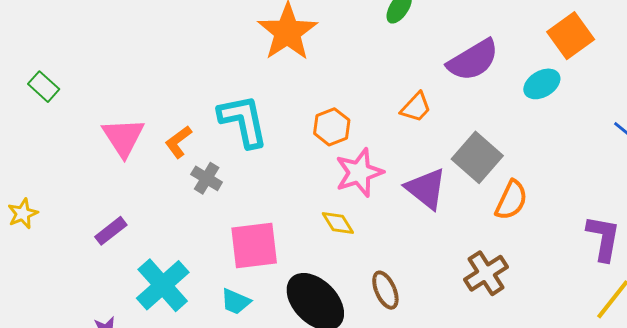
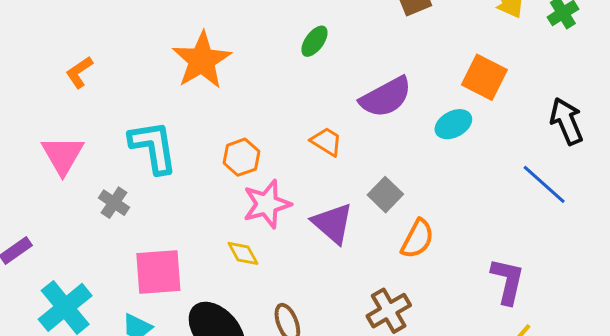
orange square: (571, 36) -> (484, 77), turned -30
orange trapezoid: (416, 107) -> (326, 142), turned -104
pink triangle: (123, 137) -> (63, 155), moved
orange L-shape: (178, 142) -> (79, 72), moved
gray square: (477, 157) -> (385, 195), size x0.7

